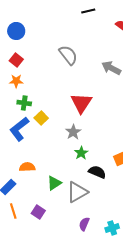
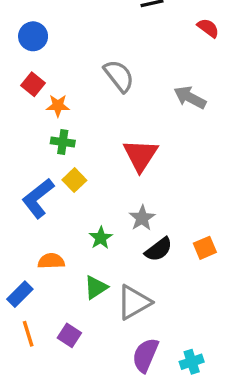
orange star: (16, 81) -> (58, 106), moved
green cross: (24, 103) -> (63, 142), moved
gray star: (73, 132) -> (142, 218), moved
green star: (81, 153) -> (101, 238), moved
black semicircle: (97, 172) -> (159, 249), moved, turned 120
purple semicircle: (84, 224) -> (145, 355), size x1.5

